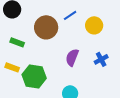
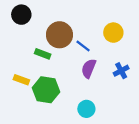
blue line: (70, 15) -> (83, 46), moved, turned 72
green rectangle: (17, 42) -> (43, 54), moved

